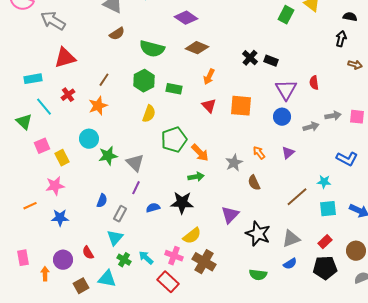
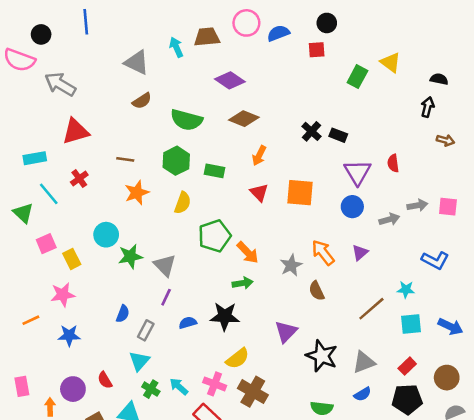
brown line: (104, 80) -> (125, 159), turned 64
orange star: (98, 106) -> (137, 193), moved
orange arrow: (259, 153) -> (323, 253), size x1.5

